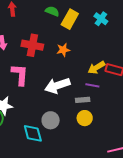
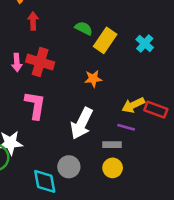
red cross: (32, 45) -> (40, 62), moved
white arrow: (57, 86) -> (82, 123), turned -50

